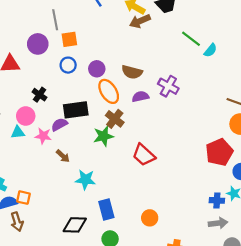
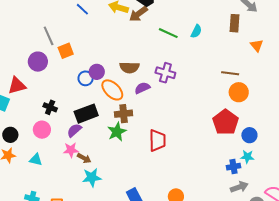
brown arrow: (140, 21) -> (138, 14), moved
green line: (191, 39) -> (168, 33), moved
blue circle: (68, 65) -> (86, 78), moved
brown cross: (115, 119) -> (124, 114), turned -30
cyan triangle: (18, 132) -> (36, 160), moved, turned 32
pink star: (43, 136) -> (71, 150), moved
red trapezoid: (144, 155) -> (157, 140), turned -120
cyan star: (85, 180) -> (92, 177), moved

